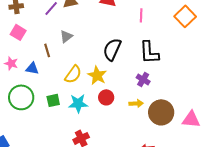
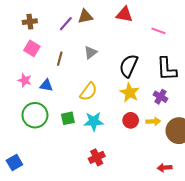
pink line: (141, 15) -> (158, 31), turned -72
gray triangle: (66, 36) -> (91, 52), moved
brown line: (47, 50) -> (60, 59), moved, turned 32
yellow star: (97, 75) -> (130, 93), moved
red circle: (106, 97) -> (131, 120), moved

